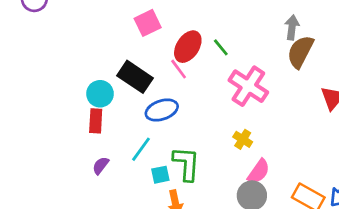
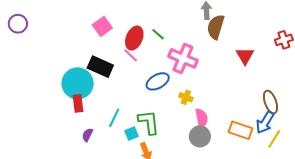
cyan circle: (100, 94) -> (78, 83), size x1.6
blue ellipse: (162, 110) -> (158, 81), moved
pink semicircle: (259, 171) -> (202, 118), turned -36

